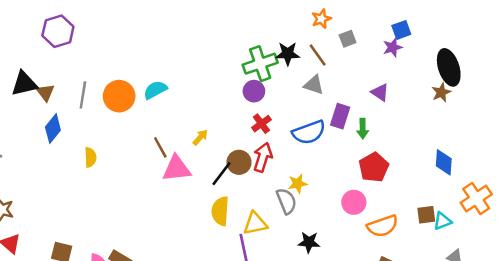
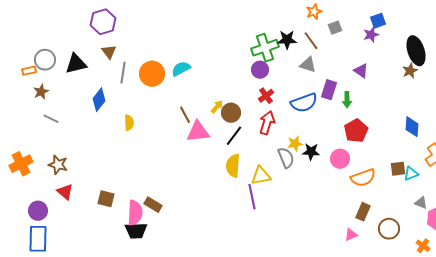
brown triangle: (45, 92) -> (109, 52), moved
brown circle: (239, 162) -> (231, 113), moved
black star: (309, 242) -> (311, 152), moved

